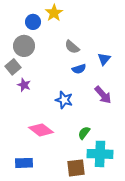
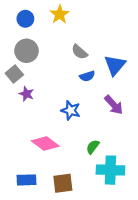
blue circle: (33, 22) -> (25, 19), moved
blue triangle: (104, 59) -> (115, 65), size x1.5
brown square: (76, 168) -> (63, 183), moved

